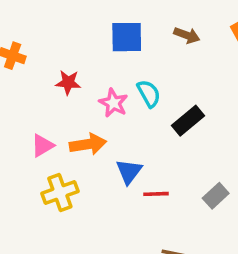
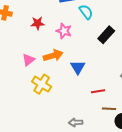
cyan semicircle: (149, 93) -> (86, 12), moved
yellow cross: (60, 192) -> (42, 84), turned -30
red line: (156, 194) -> (98, 91), moved

